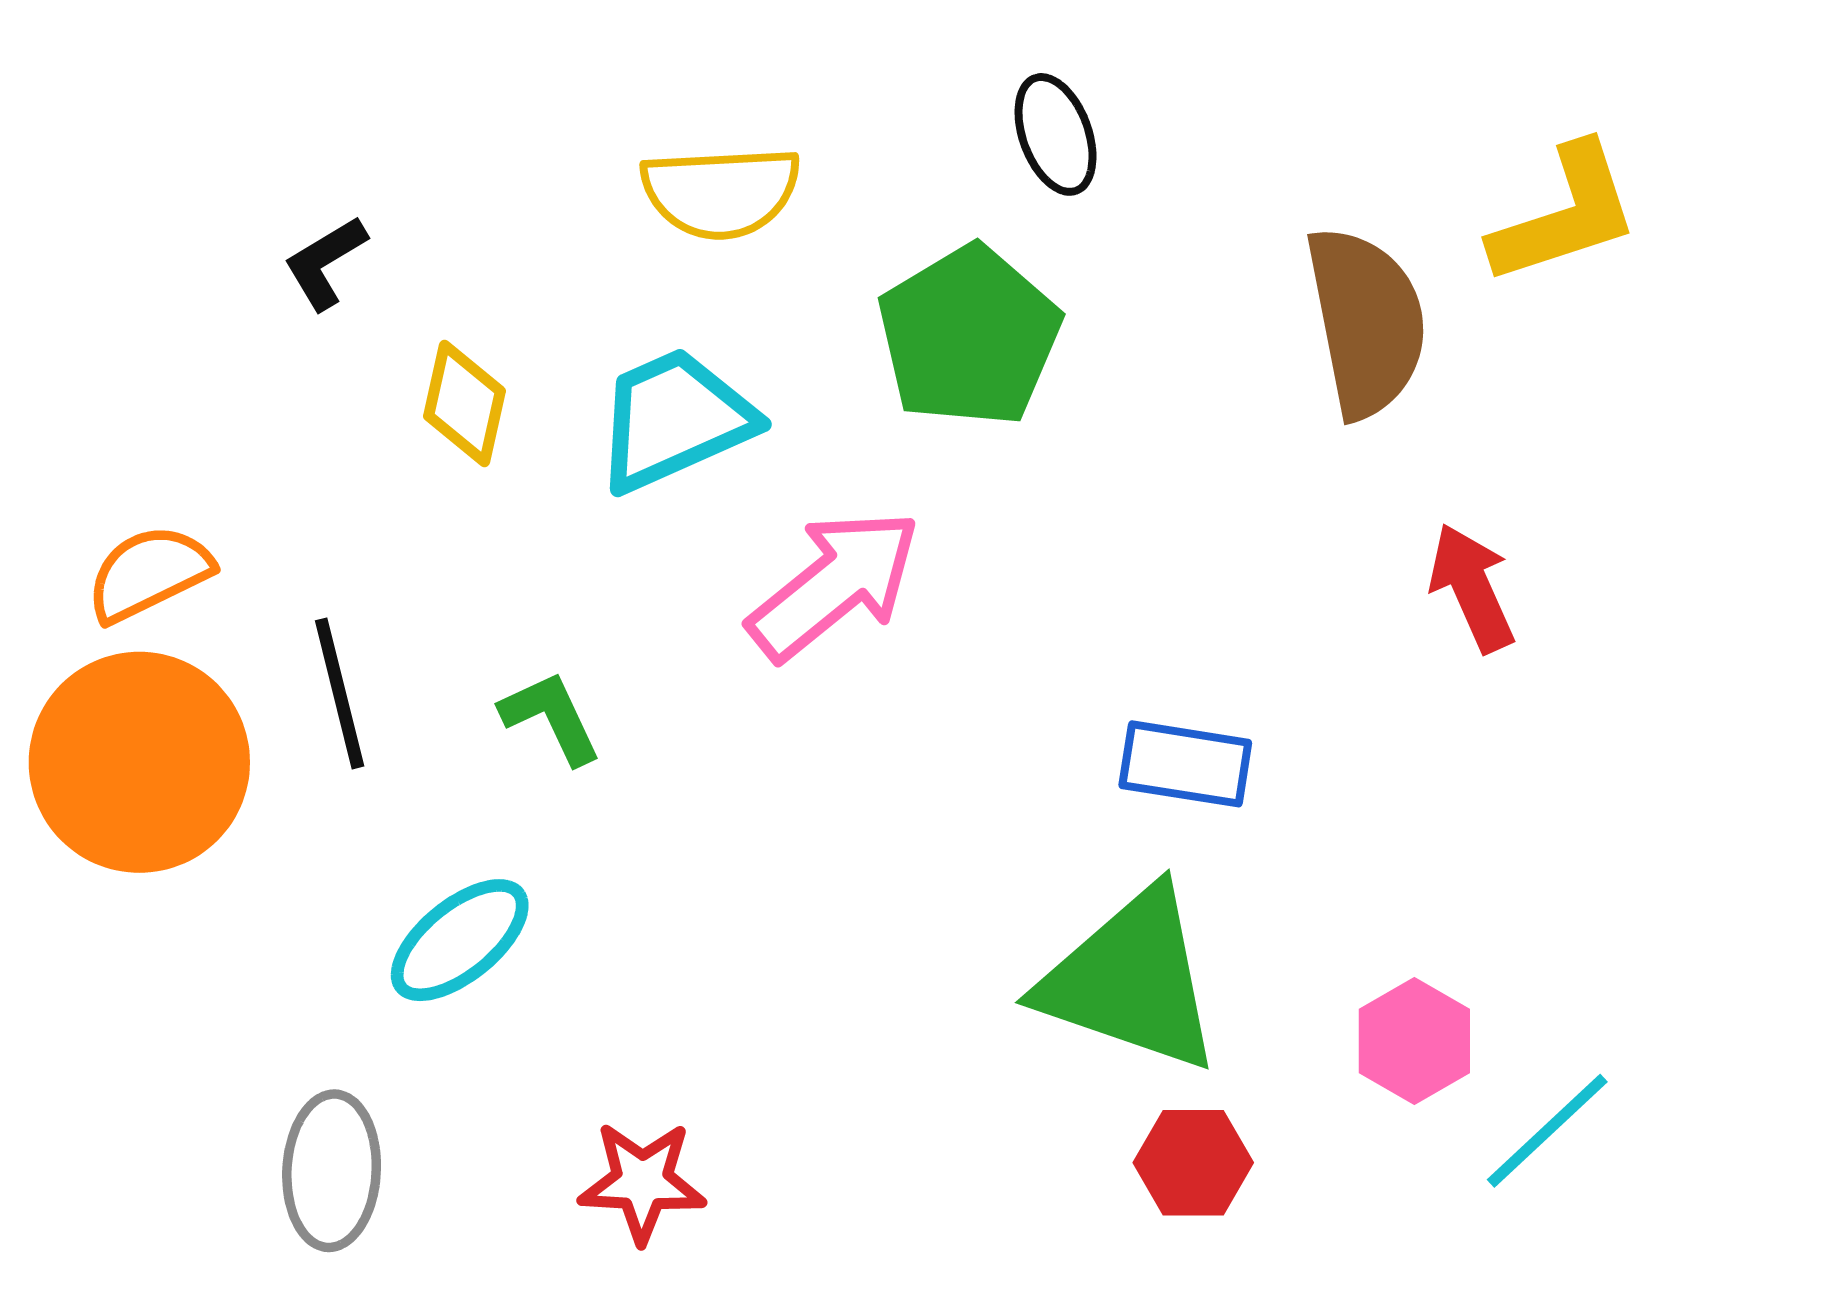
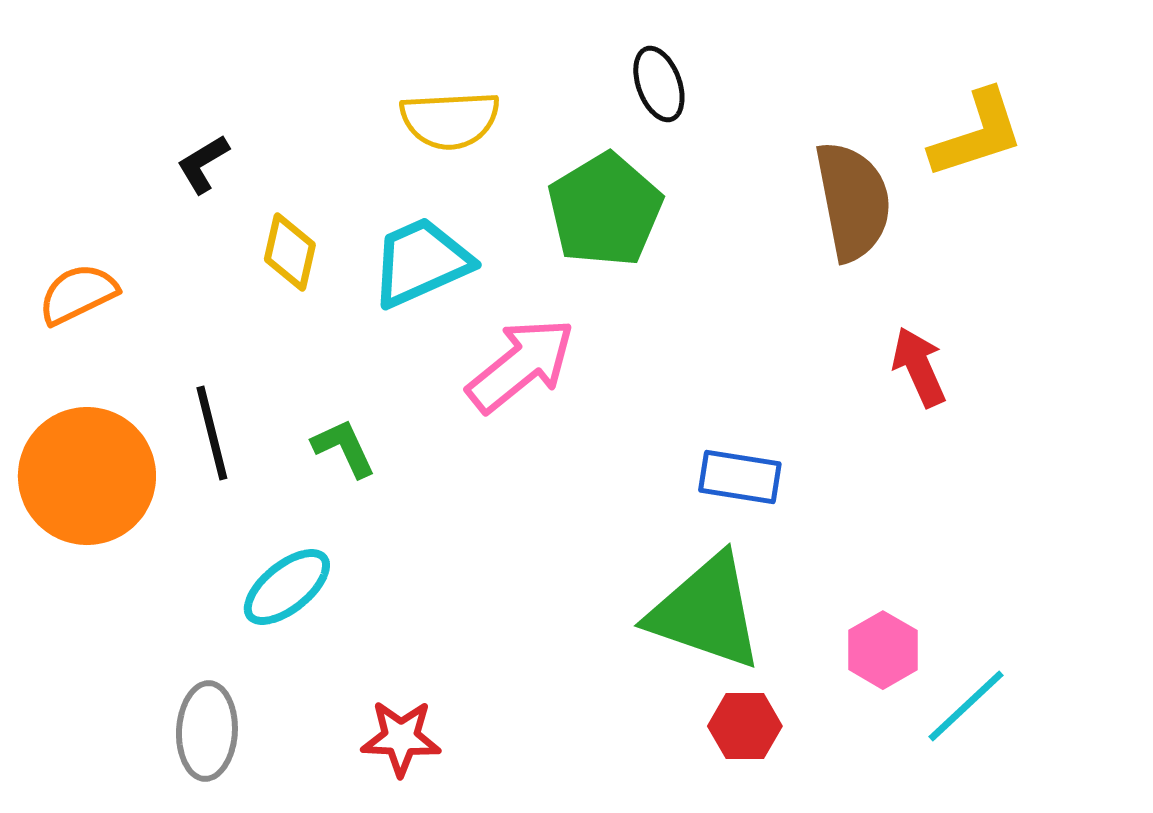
orange semicircle: (149, 573) -> (78, 294), moved

